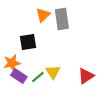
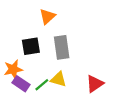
gray rectangle: (62, 19) -> (62, 47), moved
yellow triangle: (53, 72) -> (58, 79), turned -42

